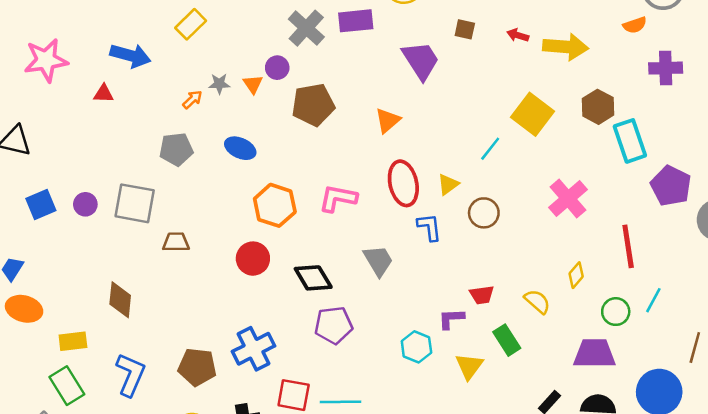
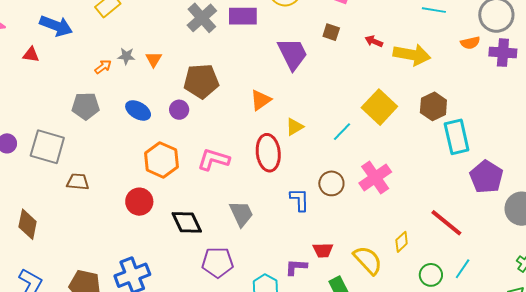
purple circle: (277, 68) -> (179, 110), moved
purple cross: (666, 68) -> (503, 53), moved
yellow triangle: (448, 184) -> (295, 127), moved
pink cross: (568, 199) -> (375, 177), moved
blue L-shape: (429, 227) -> (300, 200), moved
red line: (628, 246) -> (446, 223), turned -48
yellow semicircle: (537, 301) -> (368, 260), size x1.4
purple pentagon: (334, 325) -> (218, 262), moved

